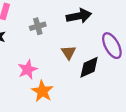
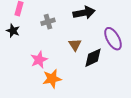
orange star: (42, 91) -> (52, 79), turned 30

